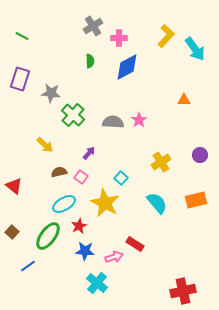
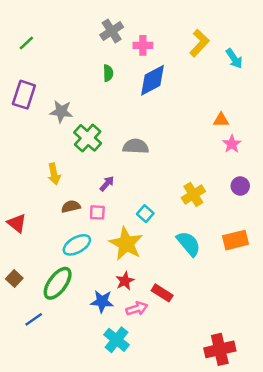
green line: (22, 36) -> (26, 43), turned -72
cyan arrow: (195, 49) -> (234, 59), size x0.7
pink star: (139, 120) -> (232, 144), moved
yellow arrow: (45, 145) -> (54, 174), turned 36
pink square: (81, 177) -> (97, 212), turned -32
red star: (79, 226) -> (125, 281), moved

